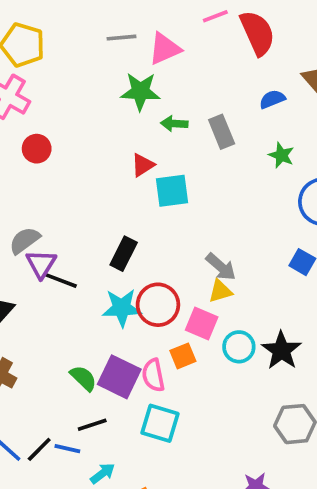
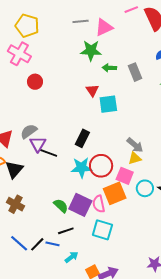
red triangle: (143, 165) -> (92, 90), turned -32
orange square: (183, 356) -> (115, 193), size x1.6

